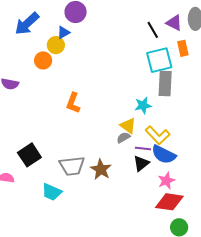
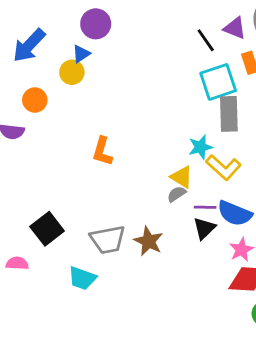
orange circle: (43, 60) -> (35, 100), moved
yellow L-shape: (158, 135) -> (223, 167), moved

